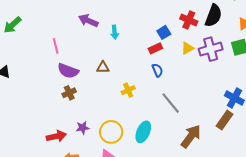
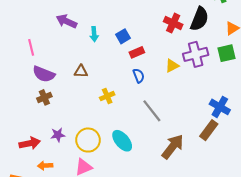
blue square: (164, 32) -> (123, 36), moved
yellow triangle: (187, 48) -> (172, 66), moved
cyan ellipse: (143, 132) -> (122, 141), turned -65

